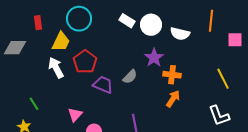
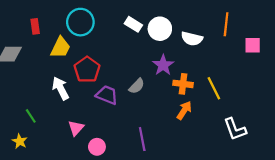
white arrow: (56, 68) -> (61, 88), moved
yellow line: (223, 79) -> (214, 88), moved

